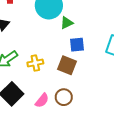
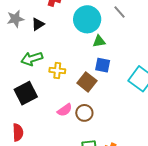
brown circle: (64, 97) -> (84, 113), moved
pink semicircle: (42, 100) -> (65, 110), moved

